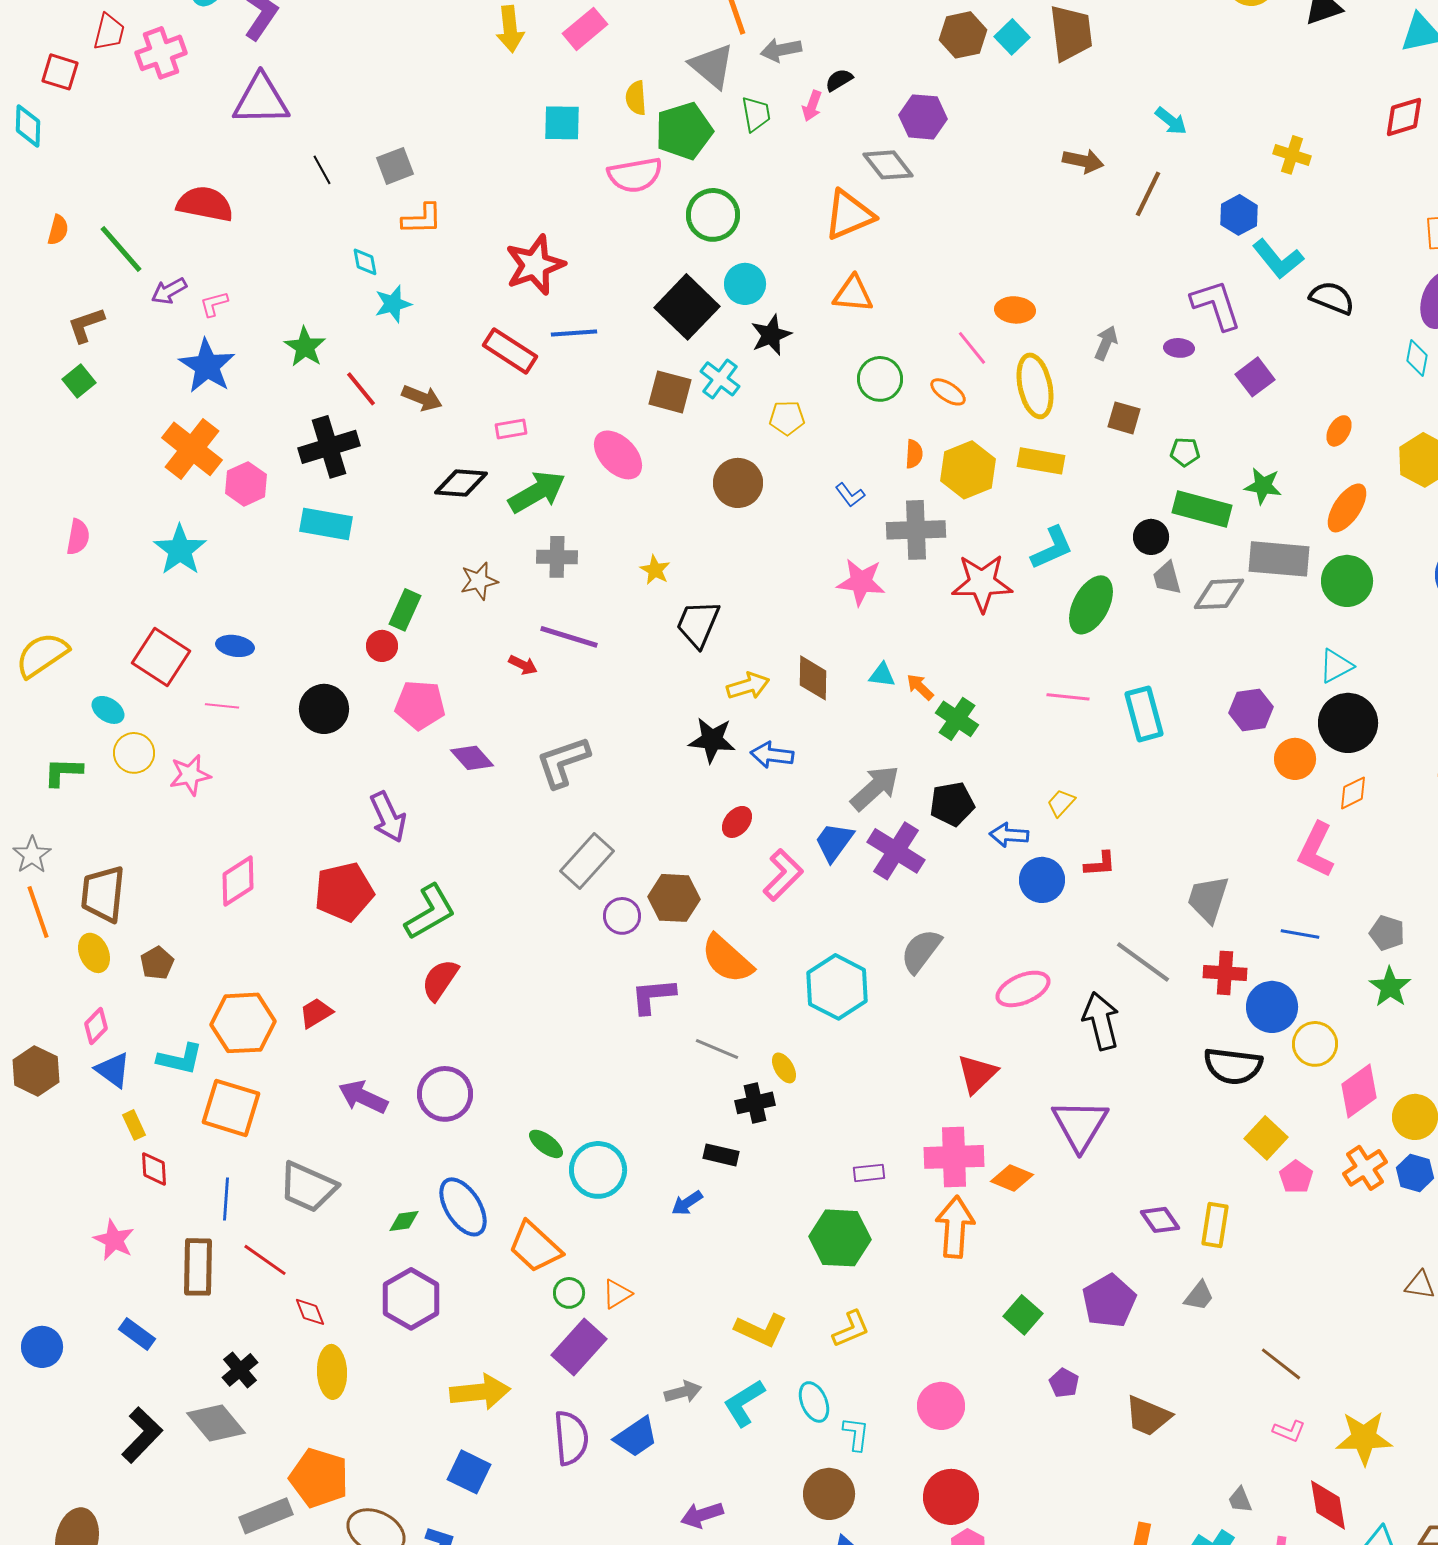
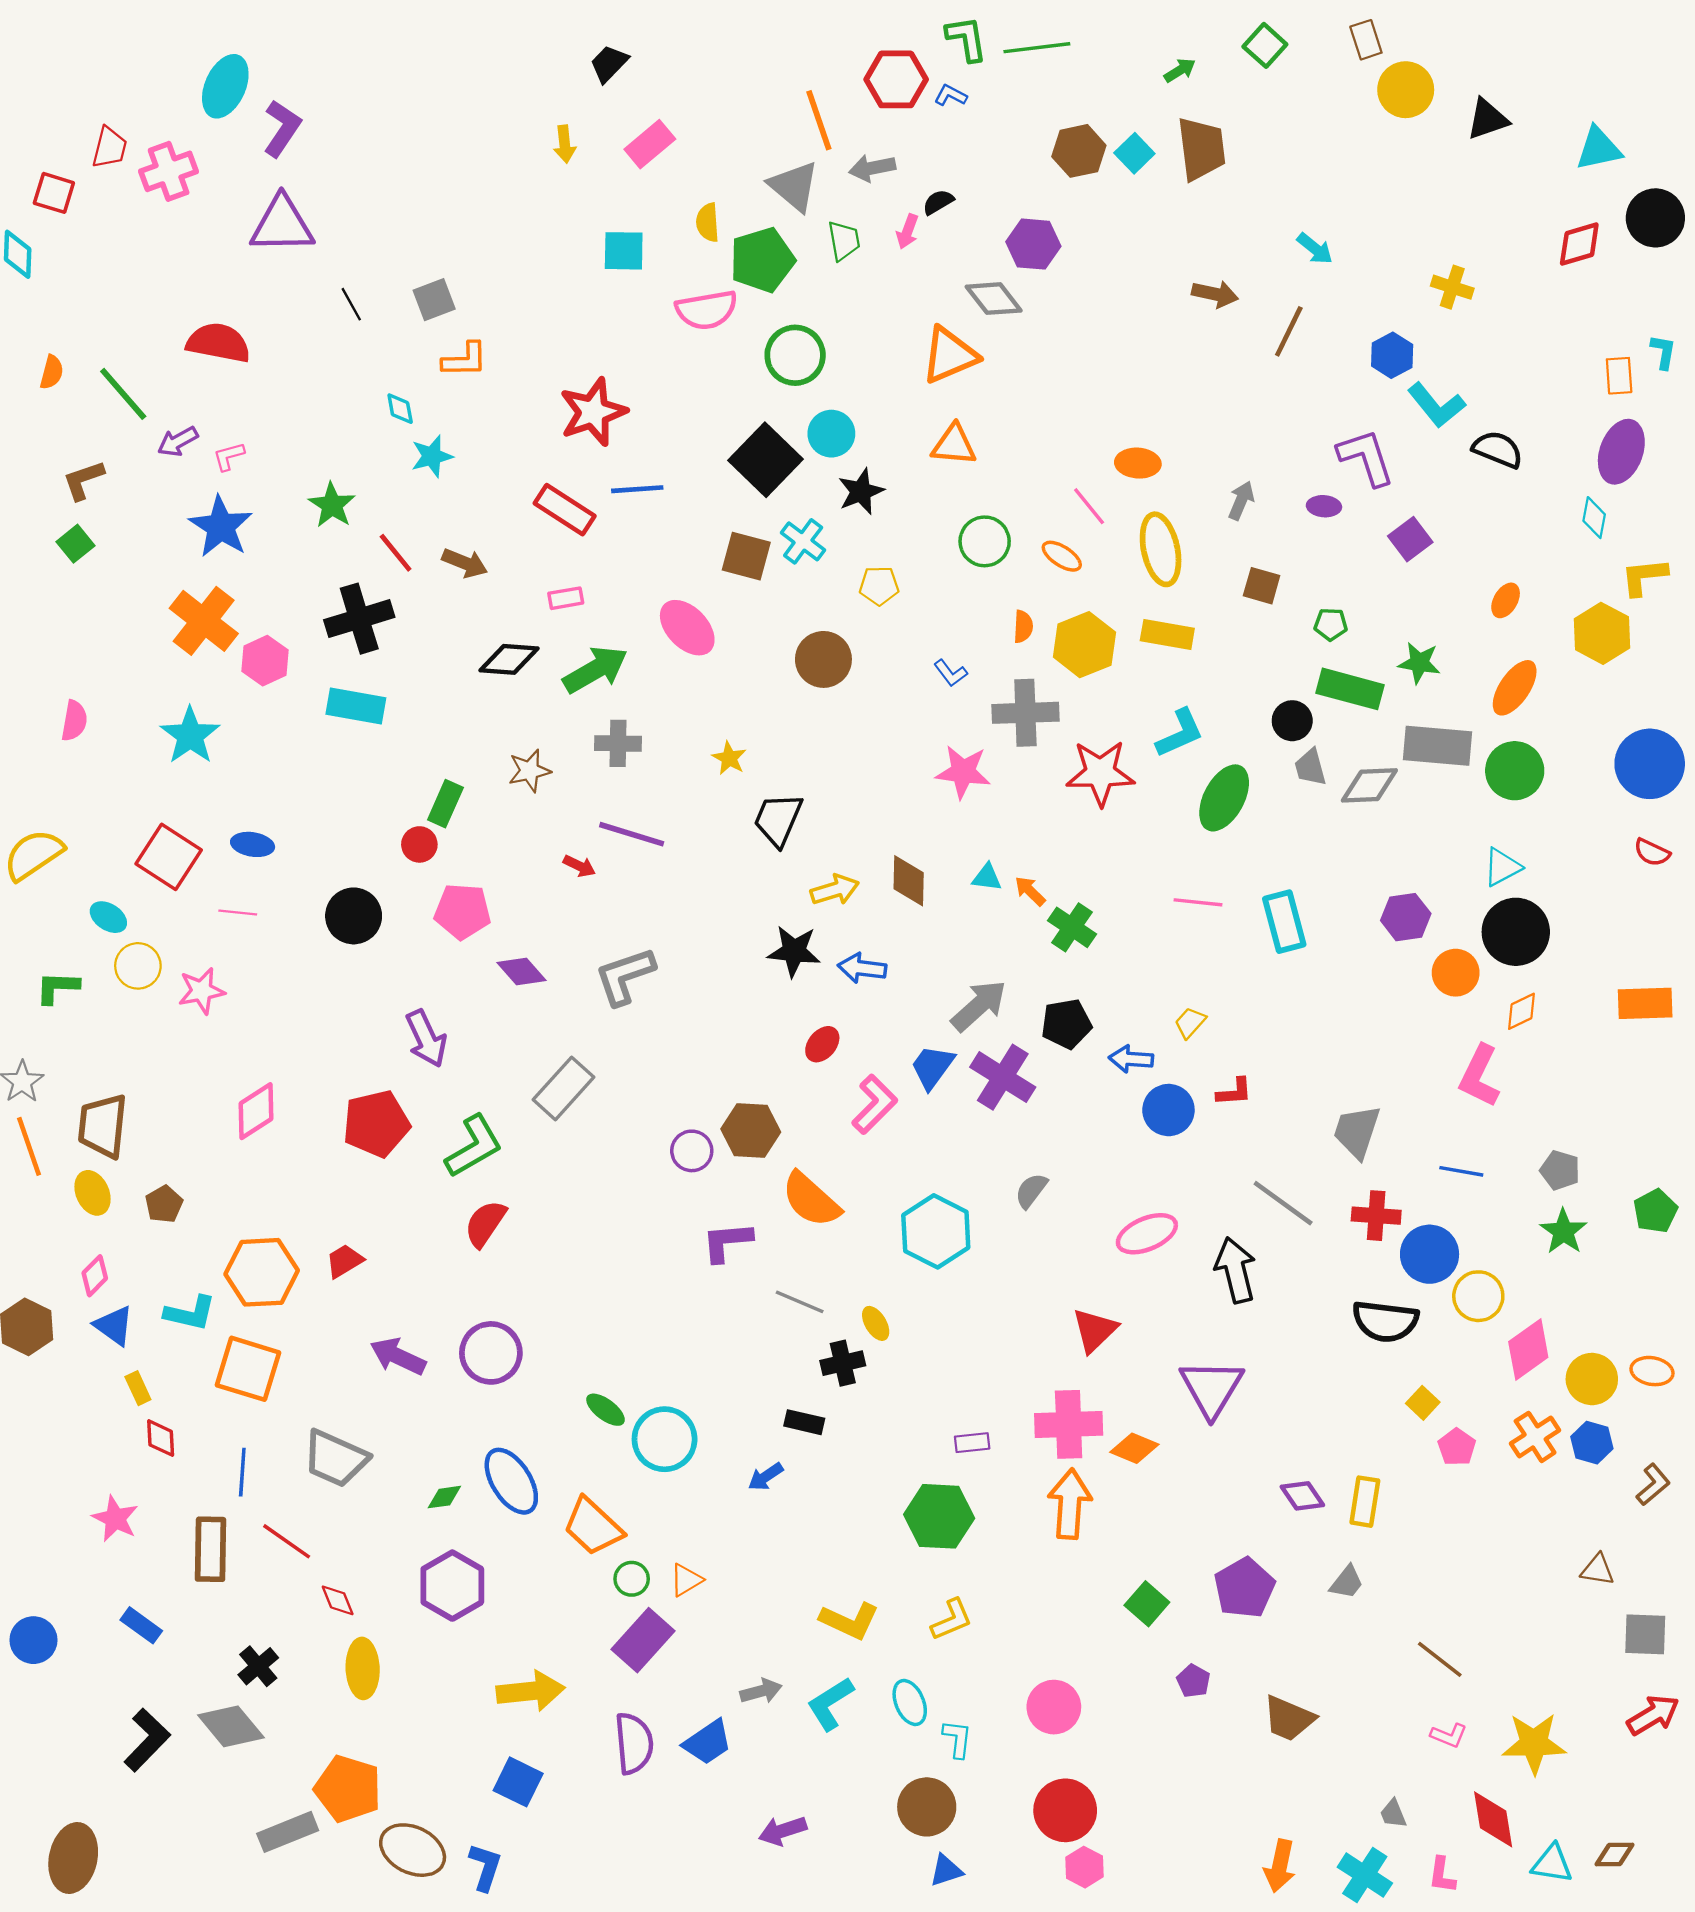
yellow arrow: (510, 29) -> (565, 144), size x0.7
gray rectangle: (587, 861) -> (564, 1088), moved
gray semicircle: (921, 951) -> (1031, 1191), size x0.7
yellow square: (1266, 1138) -> (1423, 1403), size x0.7

